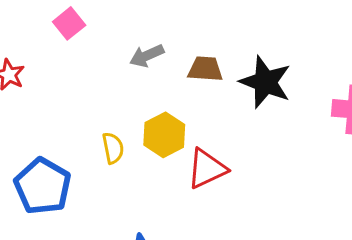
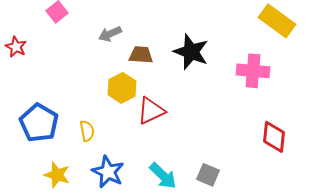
brown trapezoid: (205, 69) -> (141, 55), moved
yellow semicircle: (113, 148) -> (87, 131), moved

